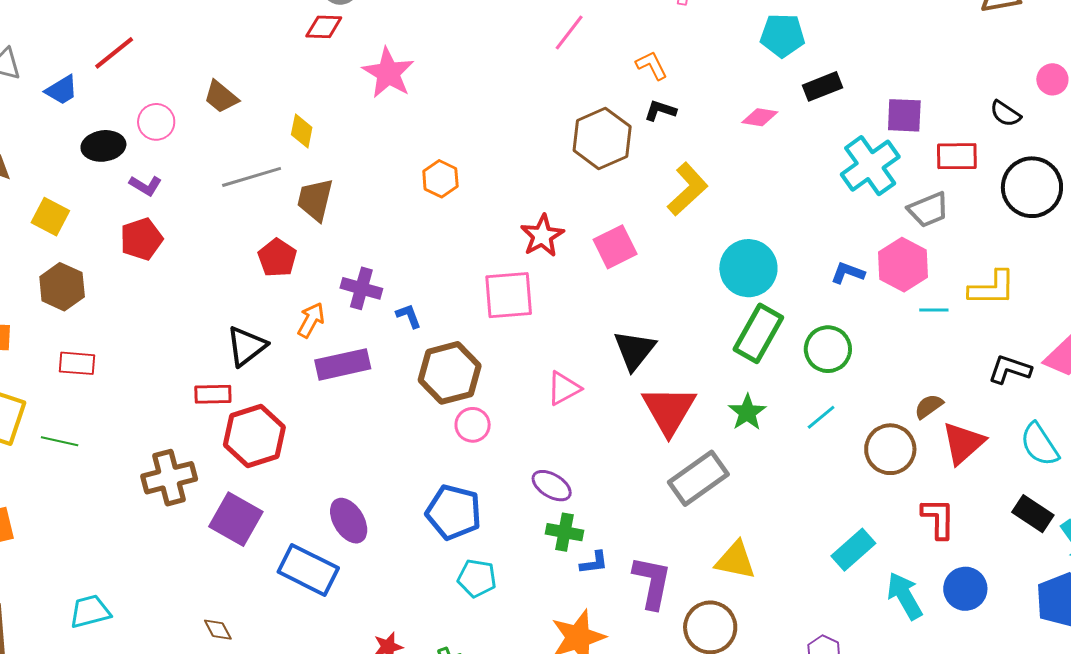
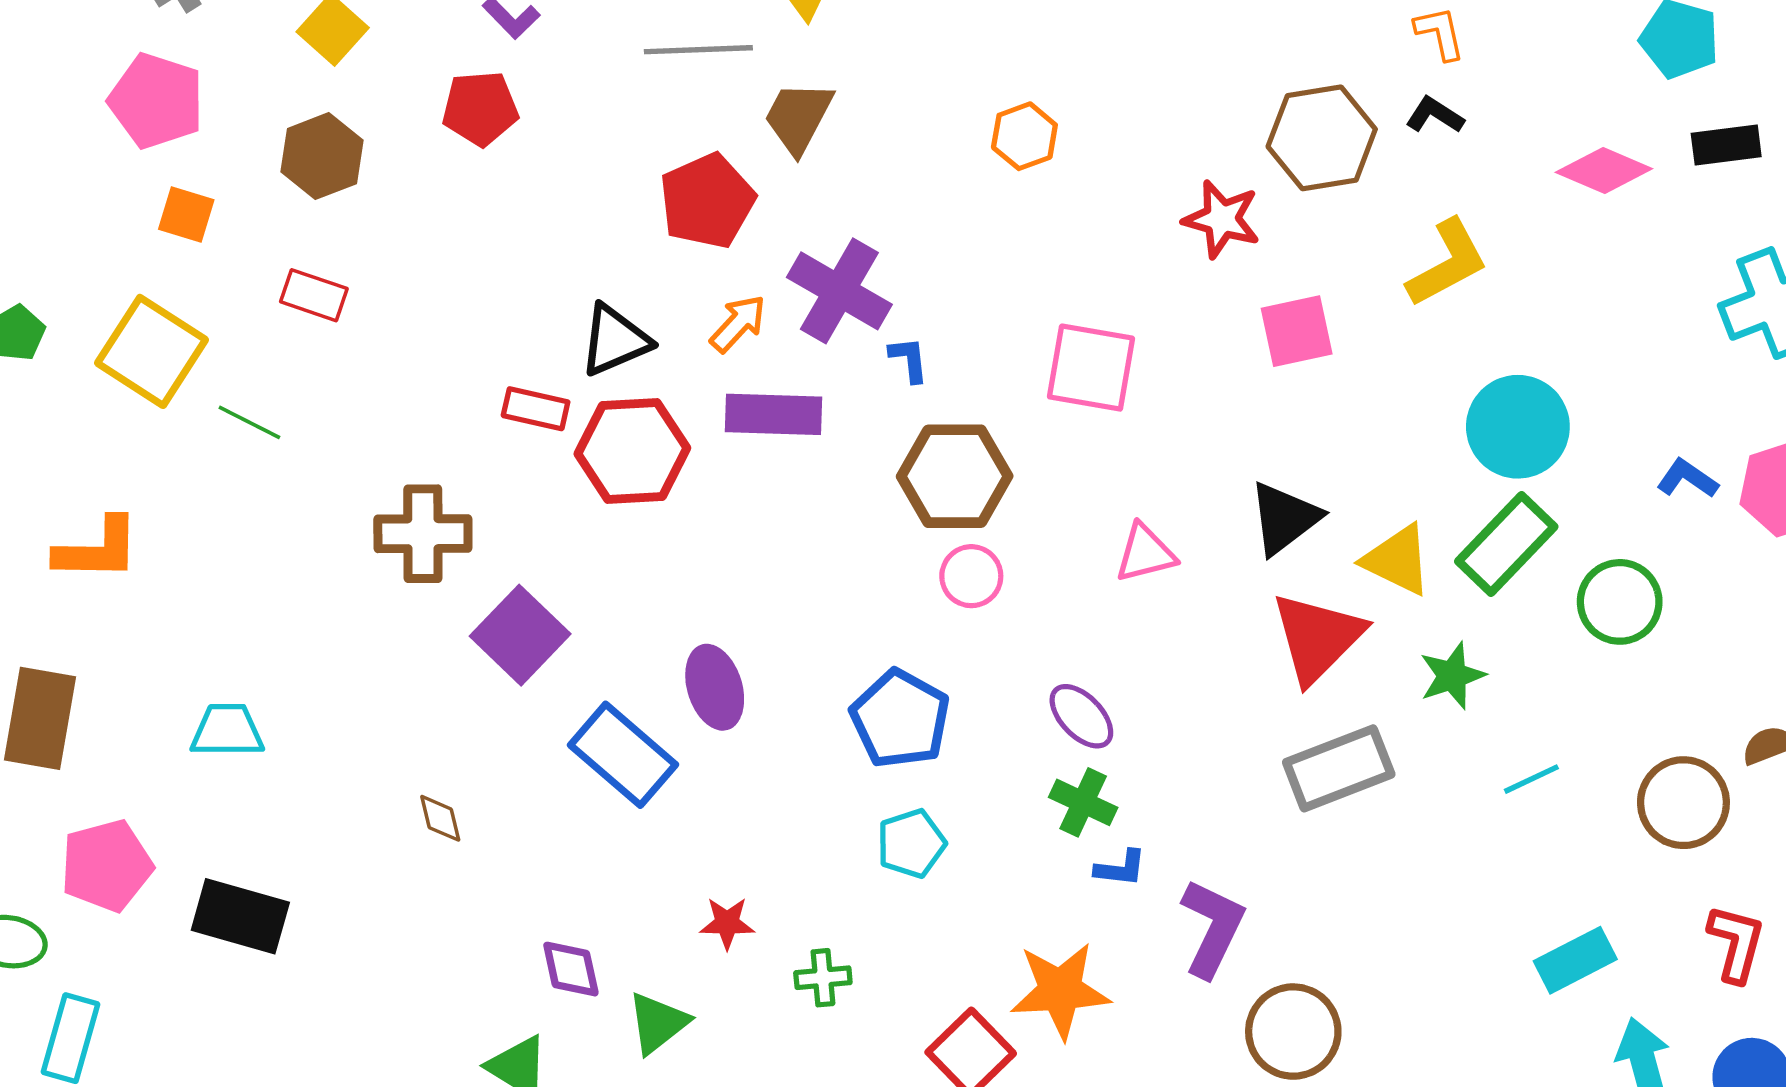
pink diamond: (760, 117) -> (1604, 171), size x1.4
red star: (542, 236) -> (1222, 219), moved, turned 30
red pentagon: (277, 258) -> (707, 201), size x1.4
purple cross: (361, 288) -> (839, 291), size x1.4
cyan line: (821, 417) -> (1531, 779), moved
red hexagon: (254, 436) -> (632, 451), moved
yellow triangle: (735, 560) -> (1397, 560), moved
cyan pentagon: (477, 578) -> (911, 844), turned 30

